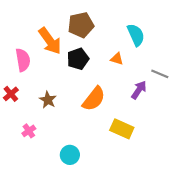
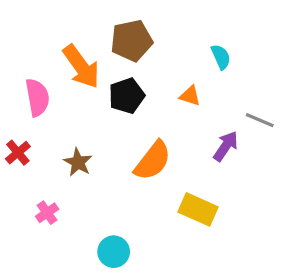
cyan semicircle: (136, 35) -> (221, 57), size x0.7

